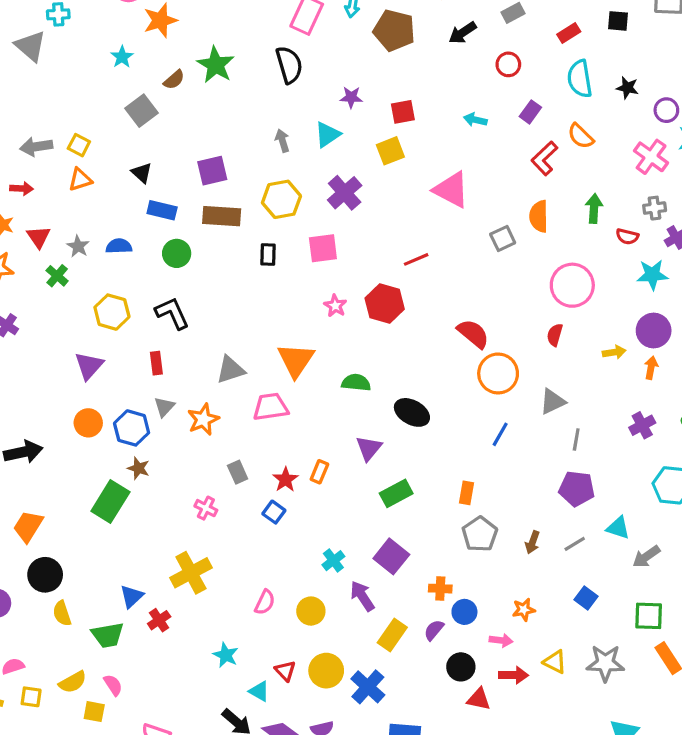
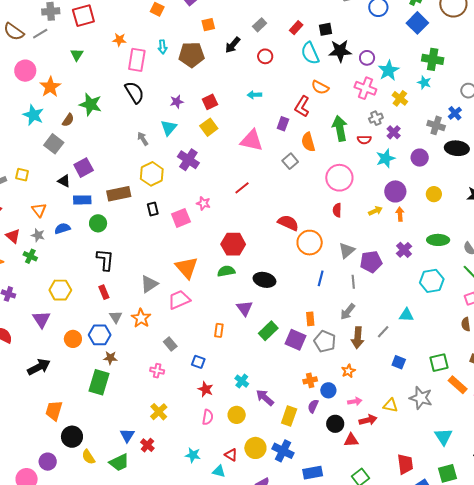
black square: (618, 21) -> (326, 29), moved
cyan star: (122, 57) -> (33, 115), size x1.5
black star: (627, 88) -> (340, 51), size x1.6
purple rectangle: (530, 112) -> (283, 124), moved
purple square: (212, 171) -> (84, 168), moved
orange triangle: (80, 180) -> (39, 210), moved, turned -35
green arrow: (594, 208) -> (340, 128), size x1.4
pink square: (323, 248) -> (181, 218), moved
red hexagon: (385, 304) -> (233, 244), moved
pink star: (335, 306) -> (203, 203), moved
yellow hexagon: (112, 312) -> (60, 290), moved
black L-shape: (172, 313) -> (105, 260), turned 45
purple triangle: (89, 366) -> (42, 319), moved
gray line: (576, 440) -> (353, 282), moved
red star: (285, 480) -> (205, 389), moved
purple pentagon: (577, 489) -> (371, 262), moved
brown arrow: (532, 542) -> (358, 338), size x1.5
purple square: (391, 556) -> (295, 340), moved
gray arrow: (646, 557) -> (348, 312), moved
yellow cross: (191, 573) -> (159, 412), size x0.7
orange star: (524, 610) -> (348, 371), moved
gray star: (605, 663) -> (421, 398), turned 30

